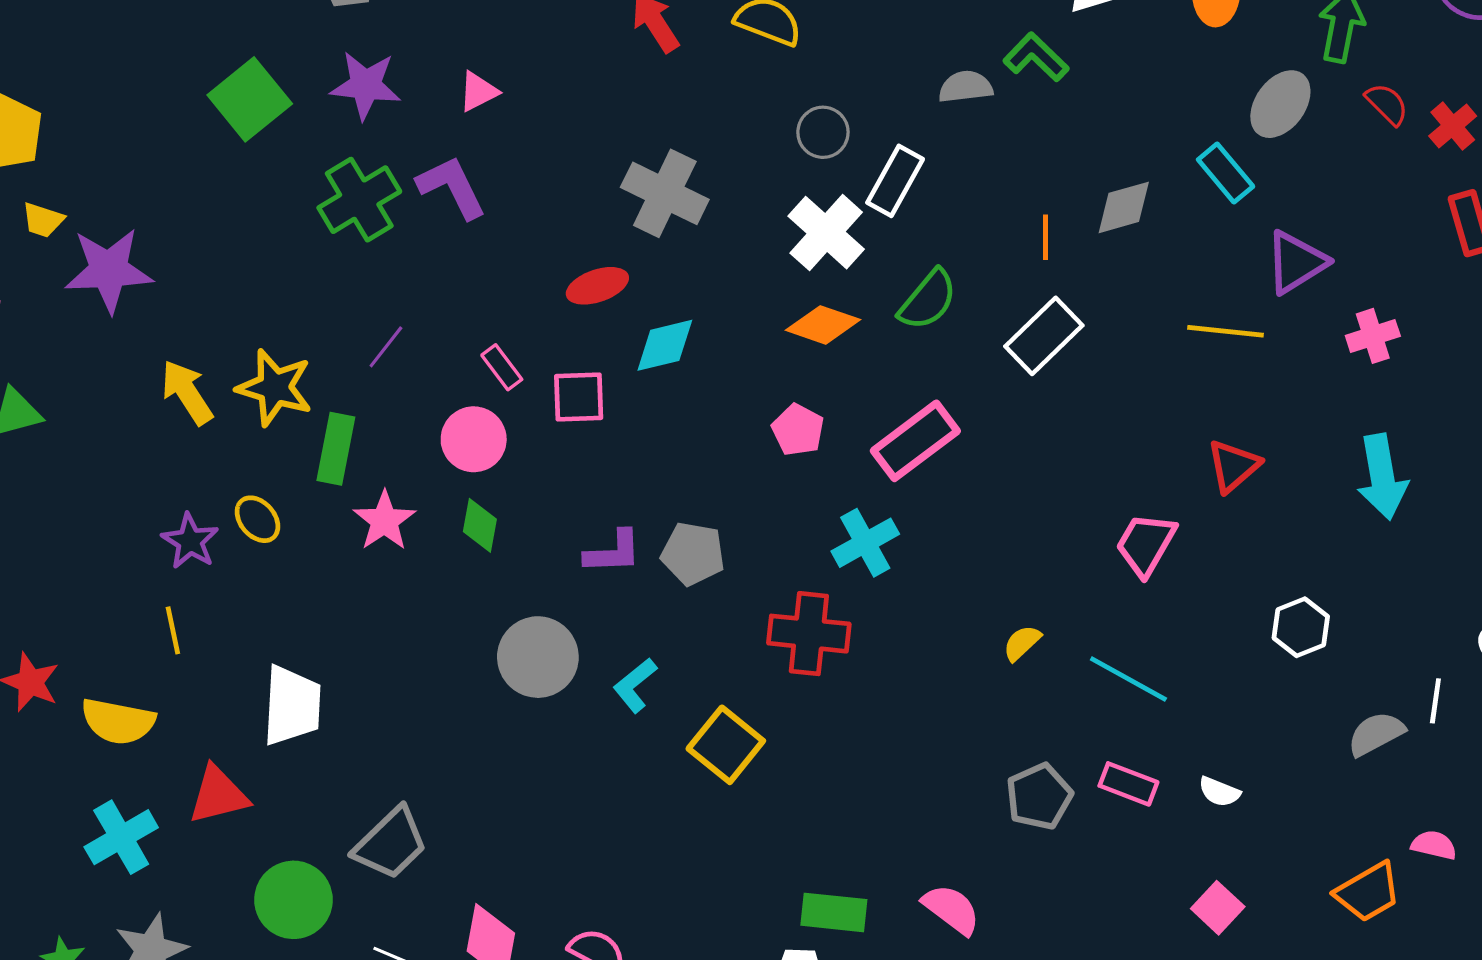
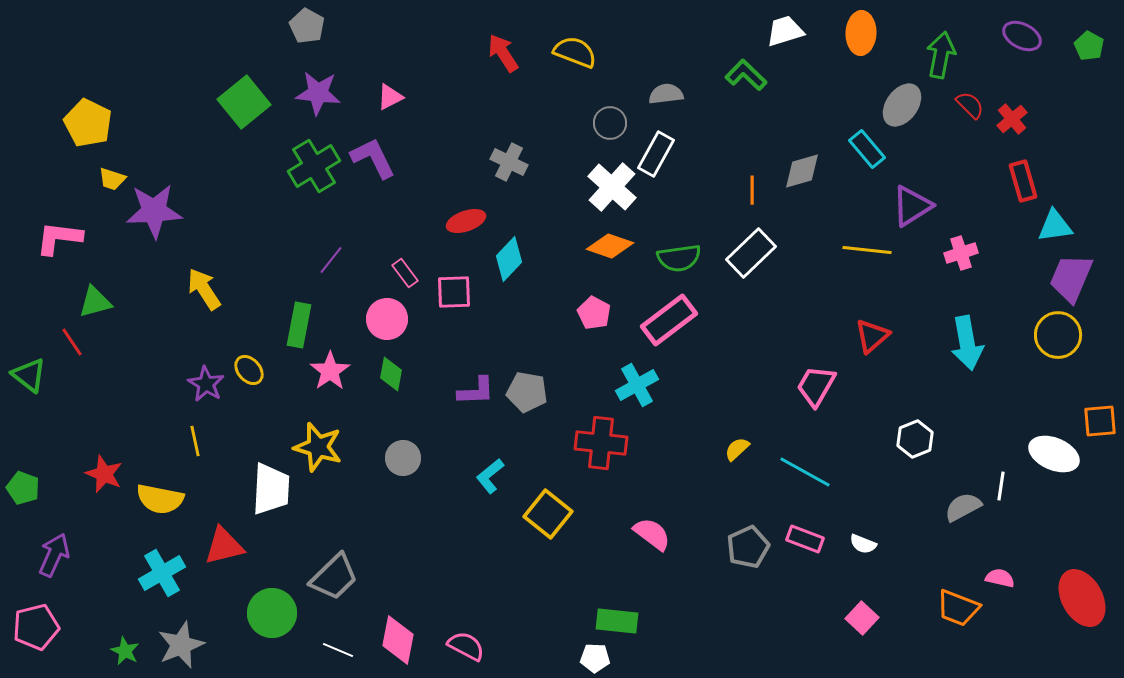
gray semicircle: (966, 87) -> (666, 94), moved
gray cross: (665, 193) -> (509, 162), size x0.7
green semicircle: (928, 300) -> (679, 258), moved, turned 42
cyan diamond: (665, 345) -> (509, 259), turned -33
yellow star: (275, 388) -> (318, 447), moved
gray circle: (538, 657) -> (403, 458), moved, size x0.7
orange trapezoid: (1368, 892) -> (958, 608), turned 51
pink semicircle: (951, 909) -> (652, 534), moved

